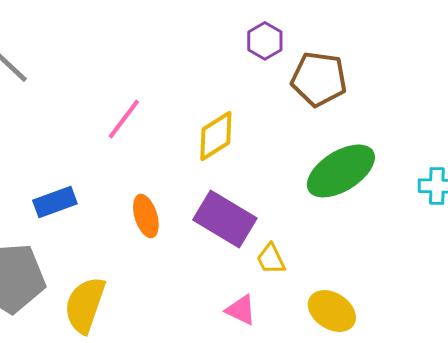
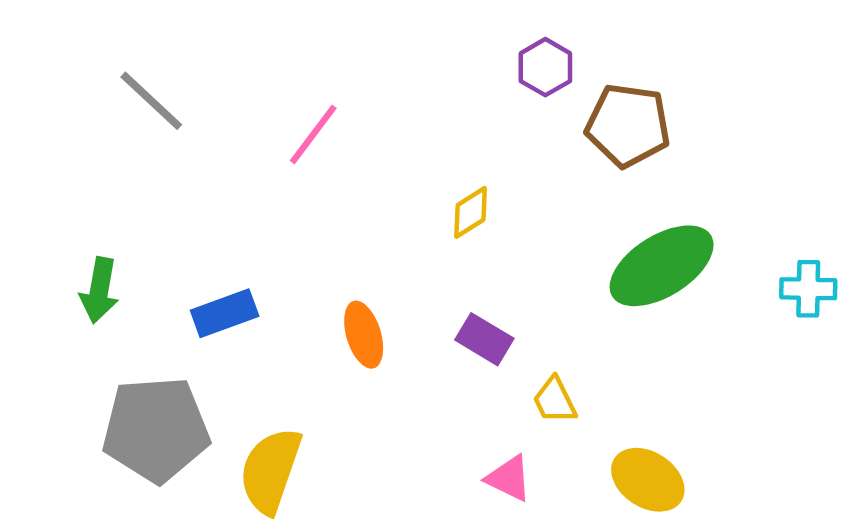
pink line: (124, 119) -> (313, 134), moved
yellow diamond: (216, 136) -> (471, 212), size x0.7
purple rectangle: (225, 219) -> (484, 339), size x0.6

